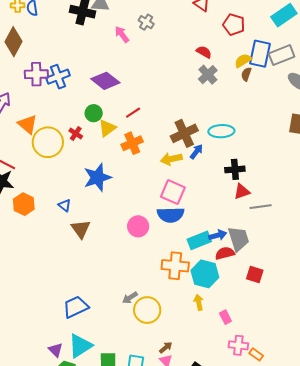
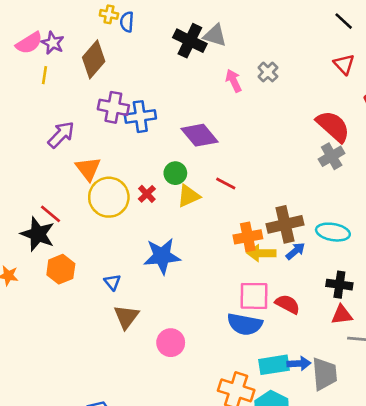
red semicircle: (204, 52) -> (333, 126), size x1.8
red line: (133, 113) -> (226, 184), turned 49
orange cross: (132, 143) -> (248, 237), moved
pink square: (173, 192) -> (254, 296), turned -35
pink circle: (138, 226) -> (171, 343), moved
red semicircle: (225, 253) -> (288, 304), moved, turned 30

